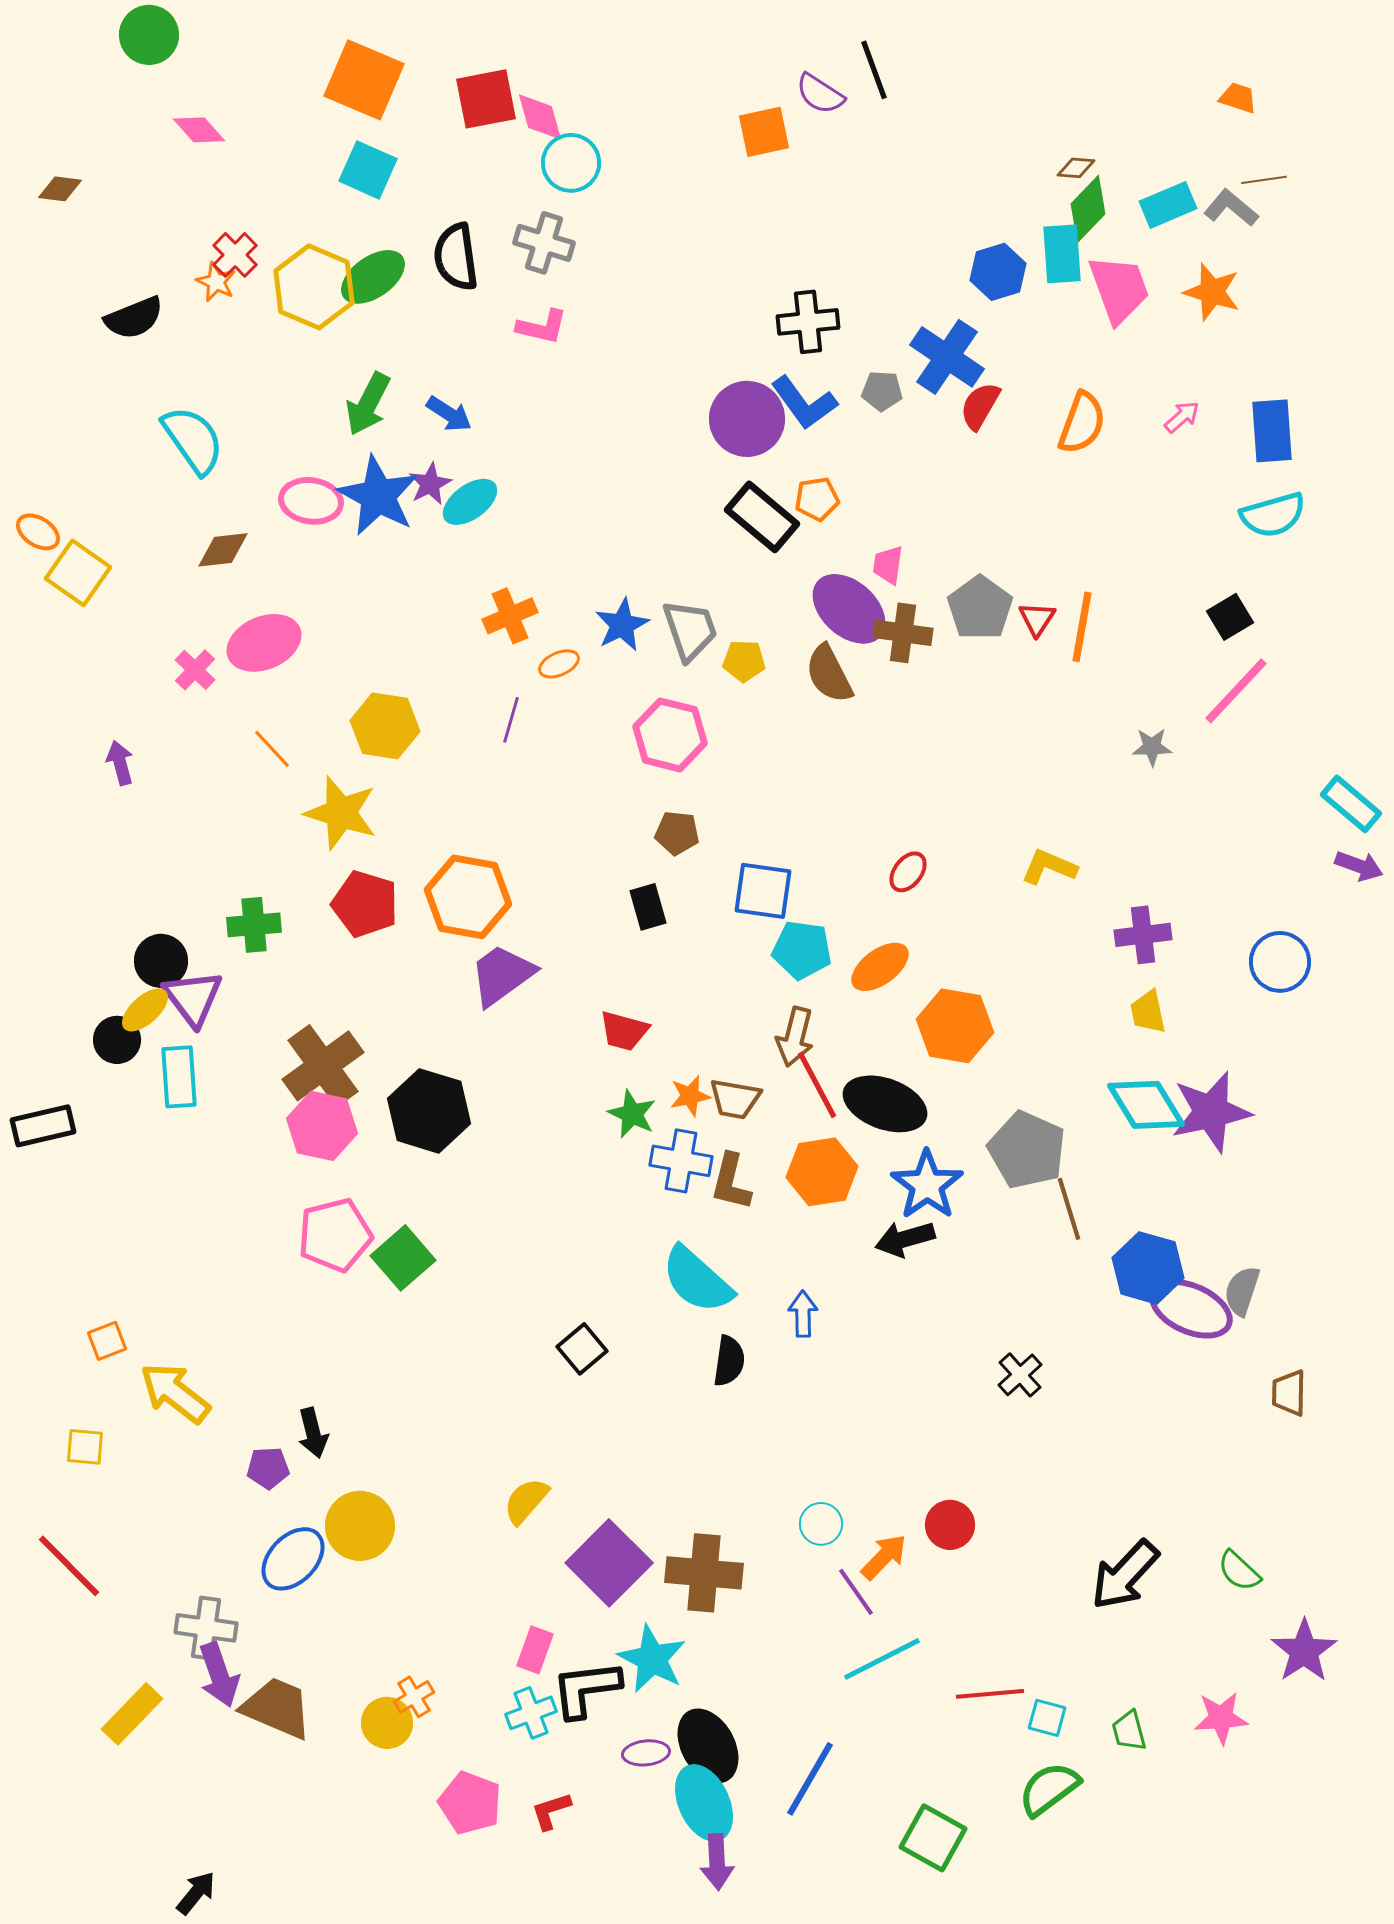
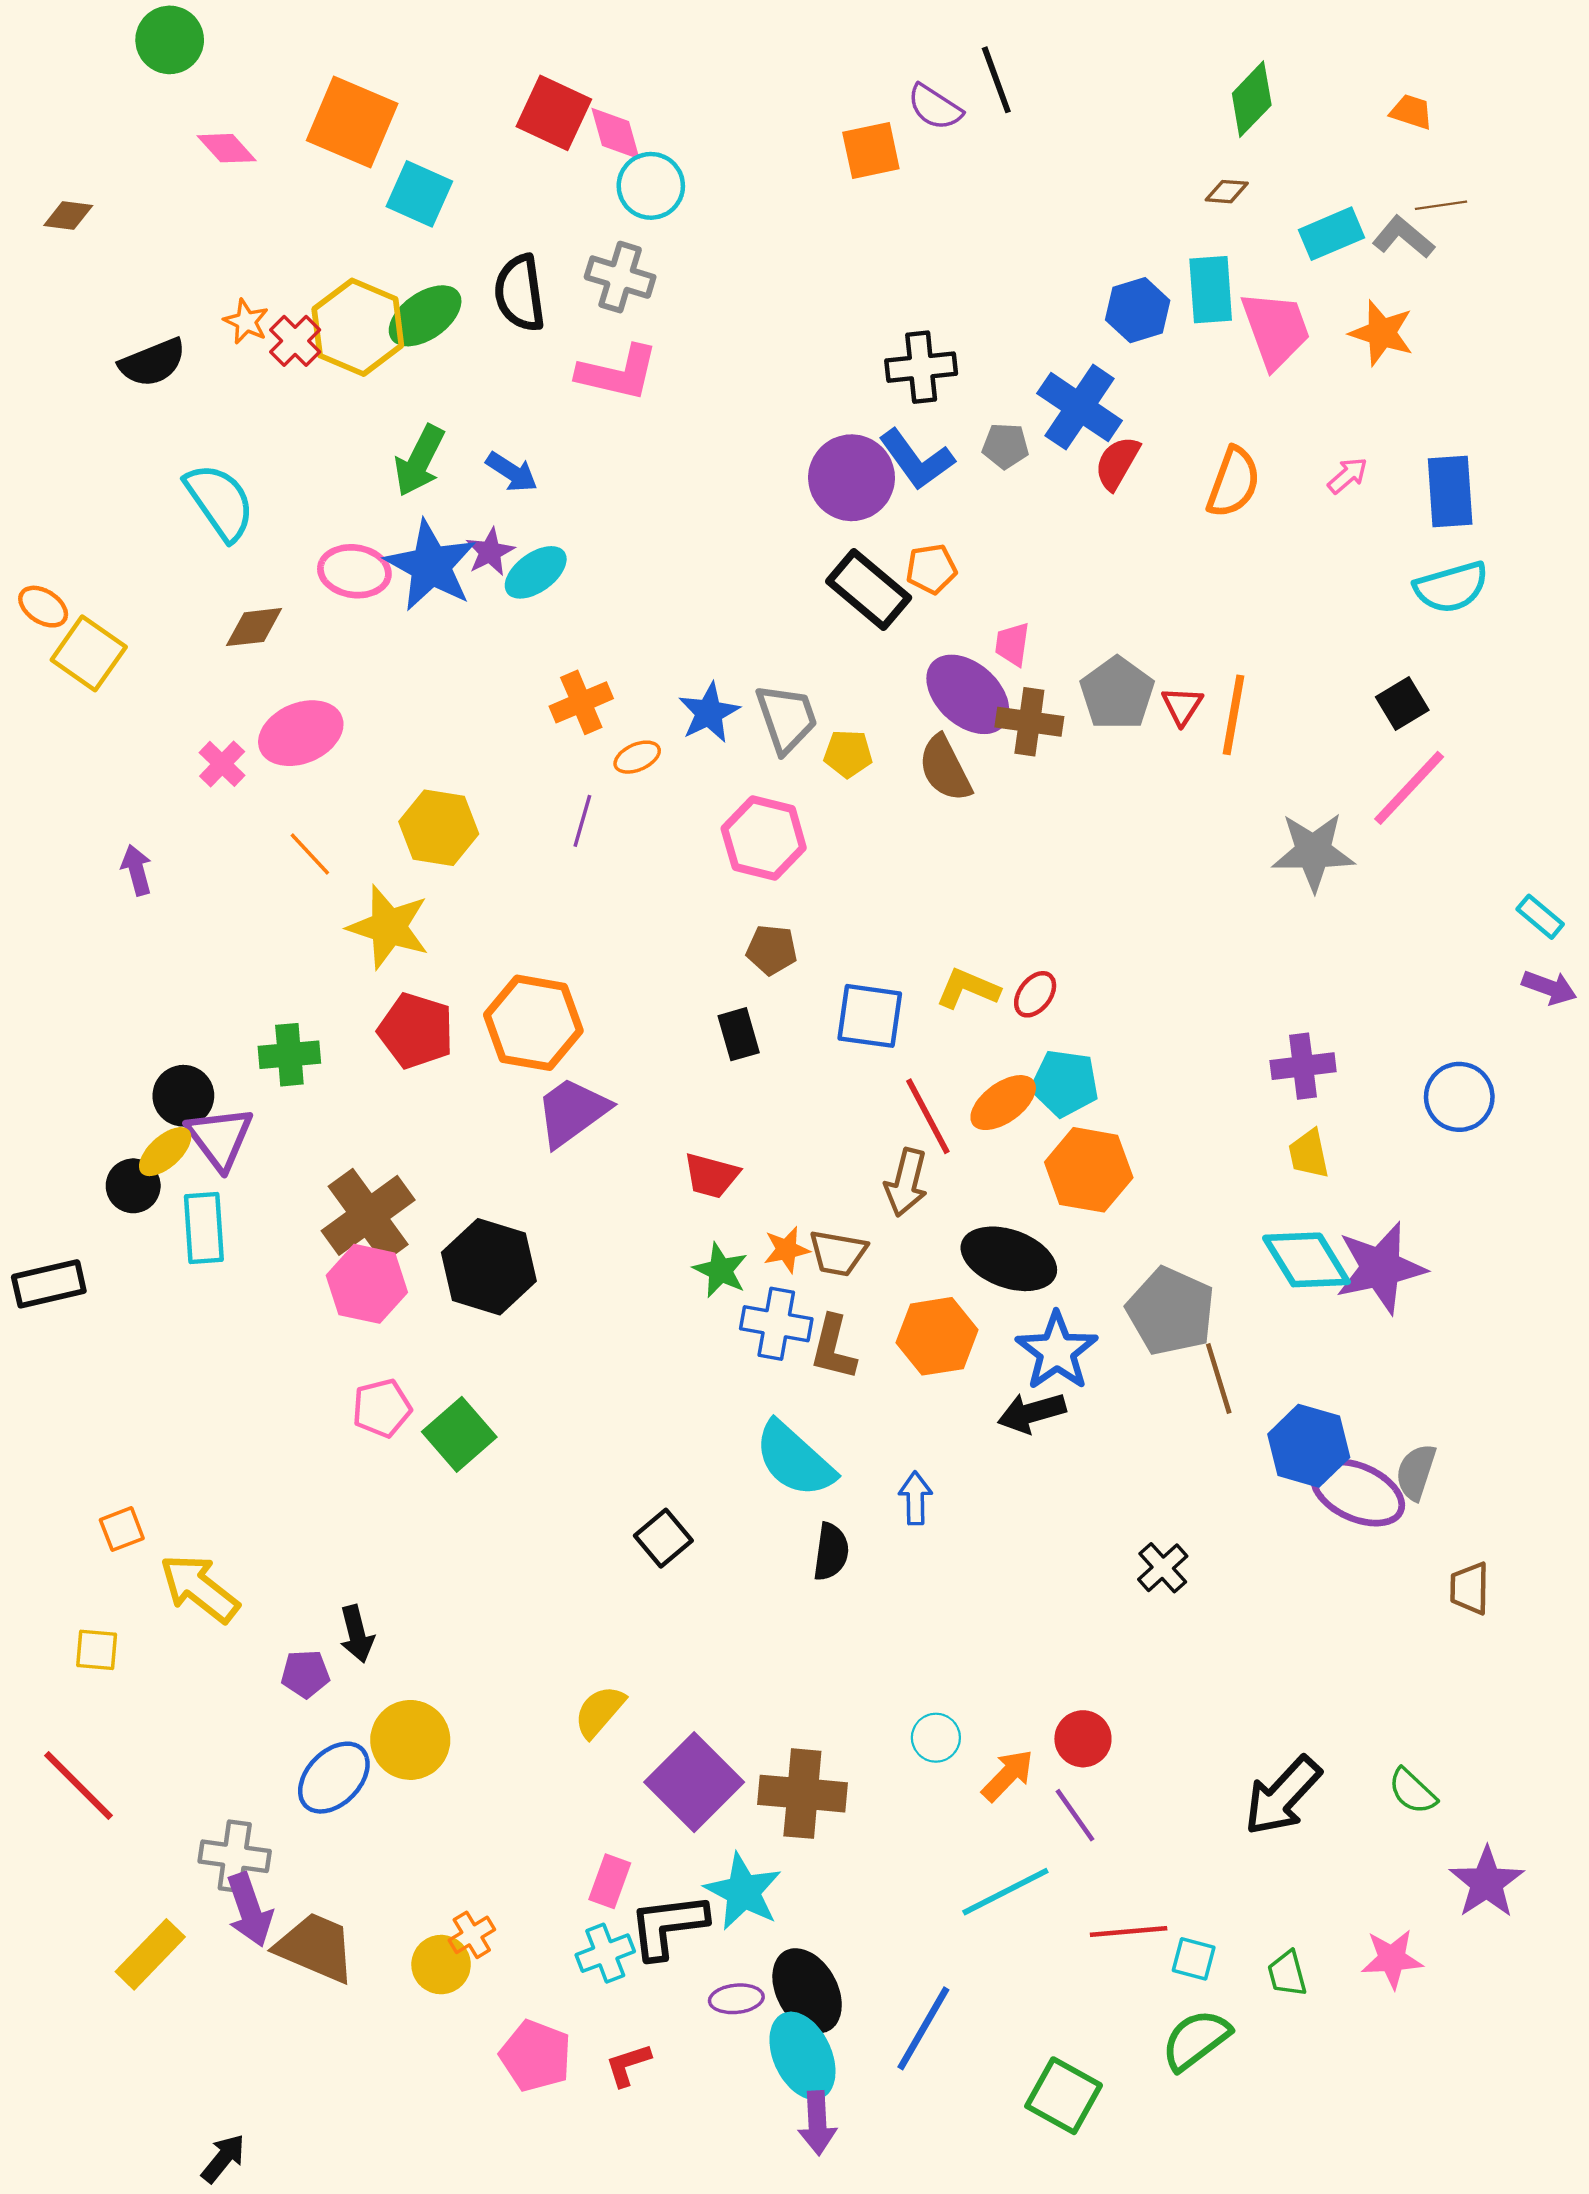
orange square: (364, 80) -> (352, 122), moved
red square: (486, 99) -> (554, 113), turned 36
green diamond: (1088, 209) -> (1252, 99), moved
red cross: (235, 255) -> (295, 341), moved
pink L-shape: (542, 327) -> (618, 373), size x1.4
gray star: (1152, 747) -> (1313, 852), size x1.8
cyan rectangle: (1351, 804) -> (1540, 917), size x0.7
yellow L-shape: (1049, 867) -> (968, 989), moved
cyan pentagon: (802, 950) -> (1065, 1083), moved
red line: (817, 1085) -> (928, 1116), moved
pink pentagon: (335, 1235) -> (382, 1408), size x0.7
purple line: (856, 1592) -> (1075, 1815), moved

